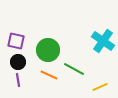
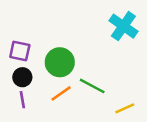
cyan cross: (103, 41) -> (123, 26), moved
orange line: (49, 75) -> (61, 93), turned -60

